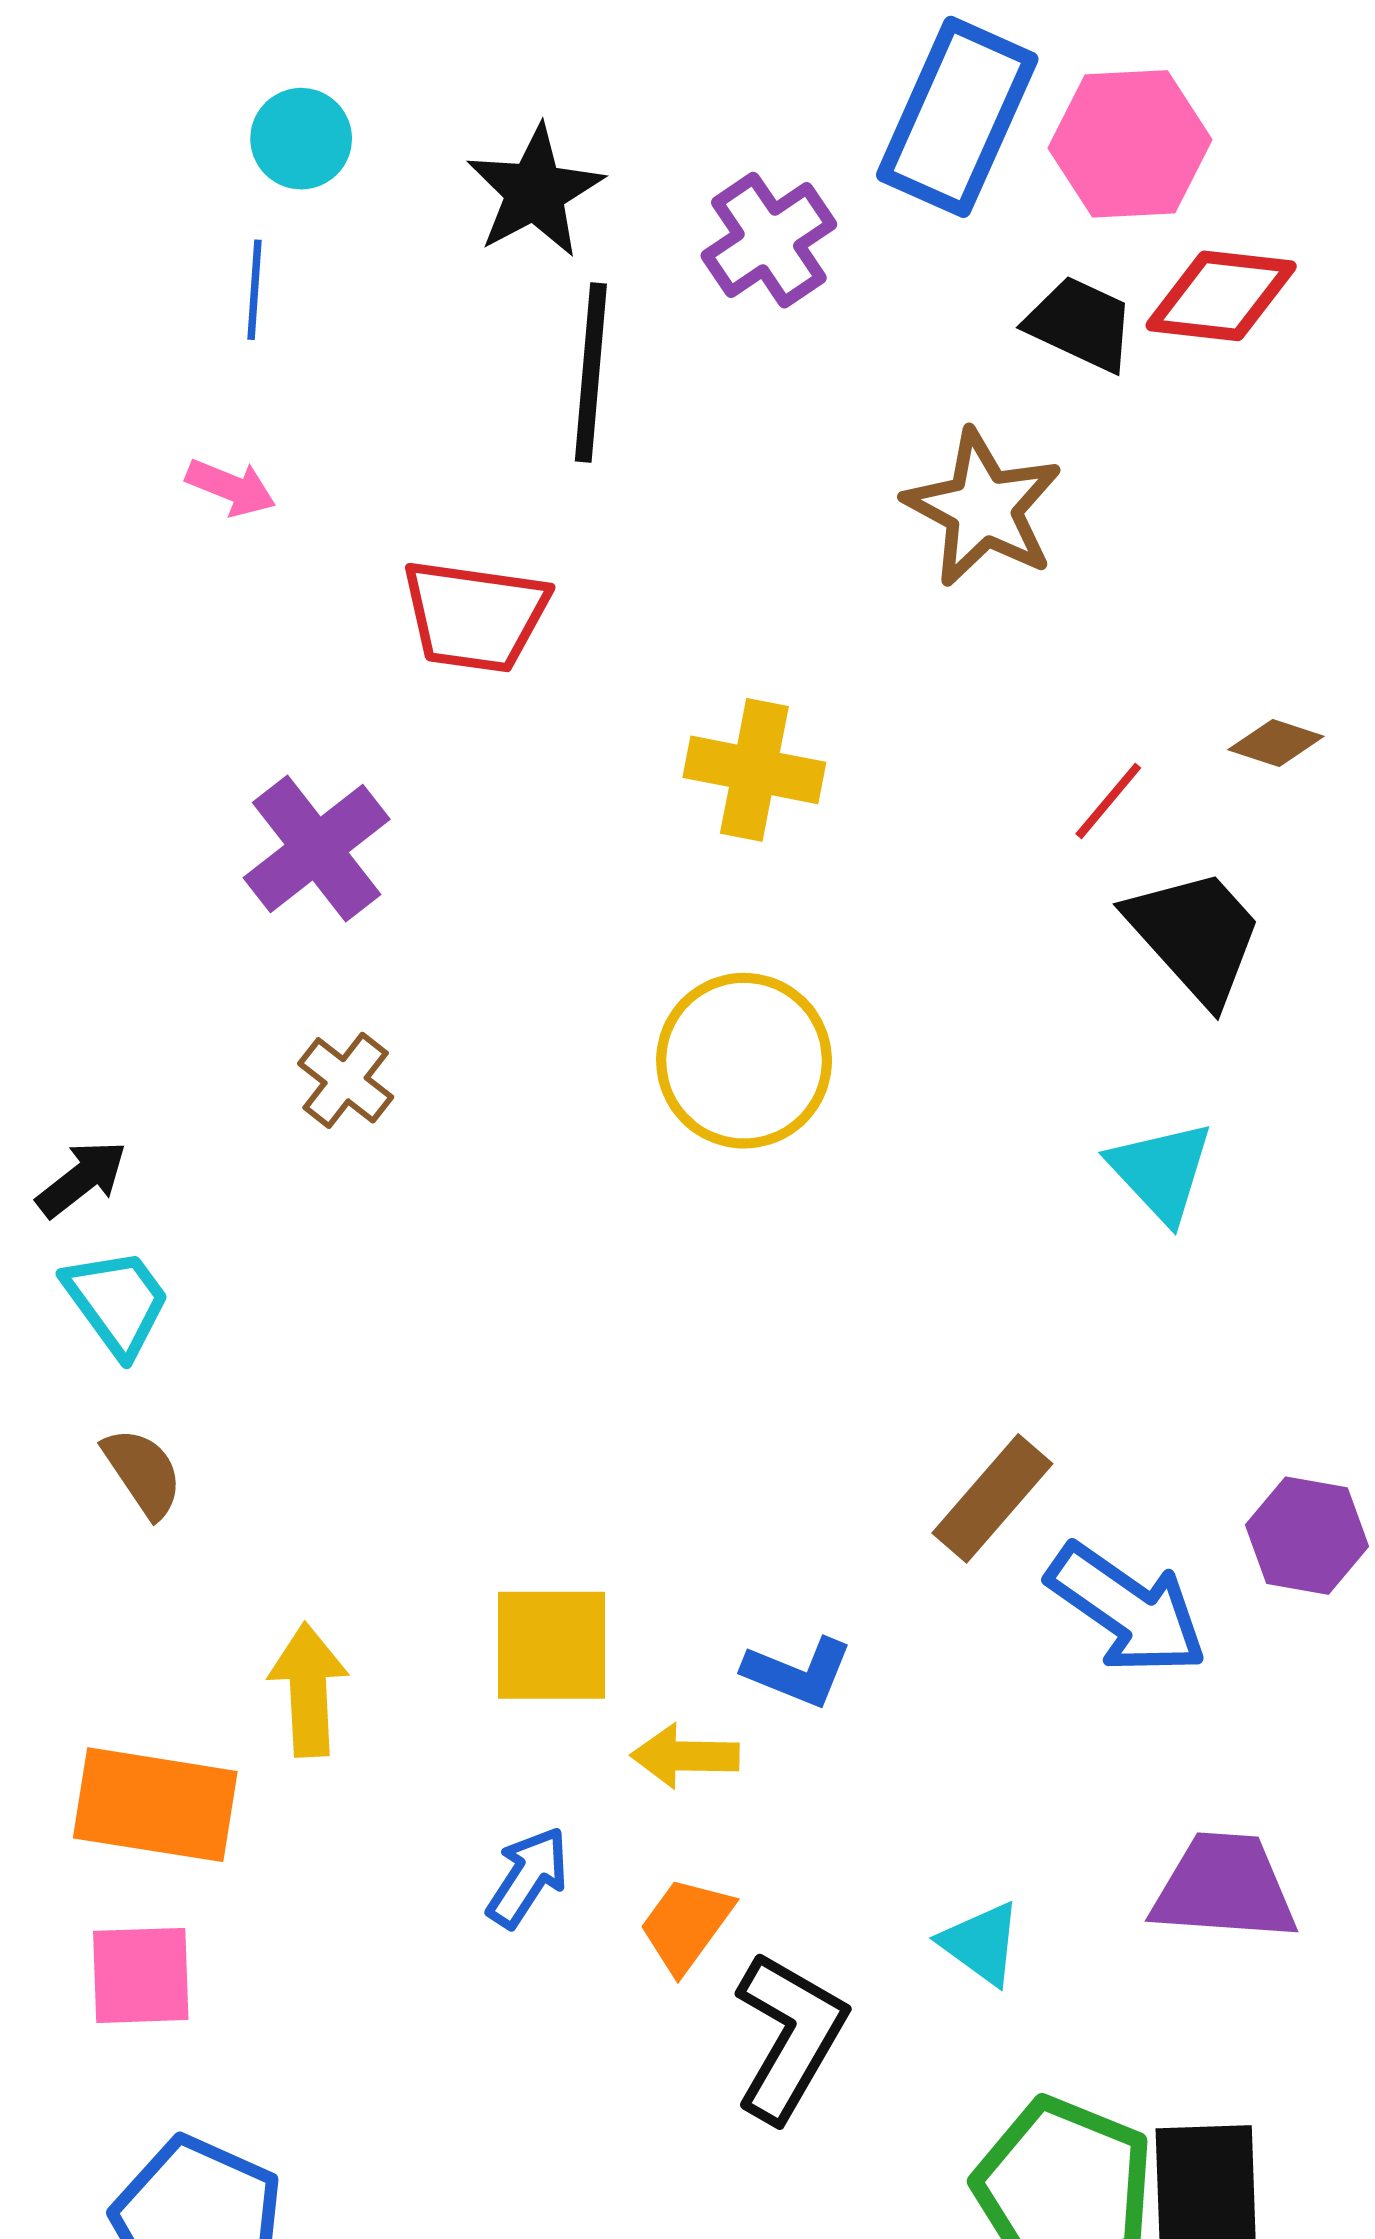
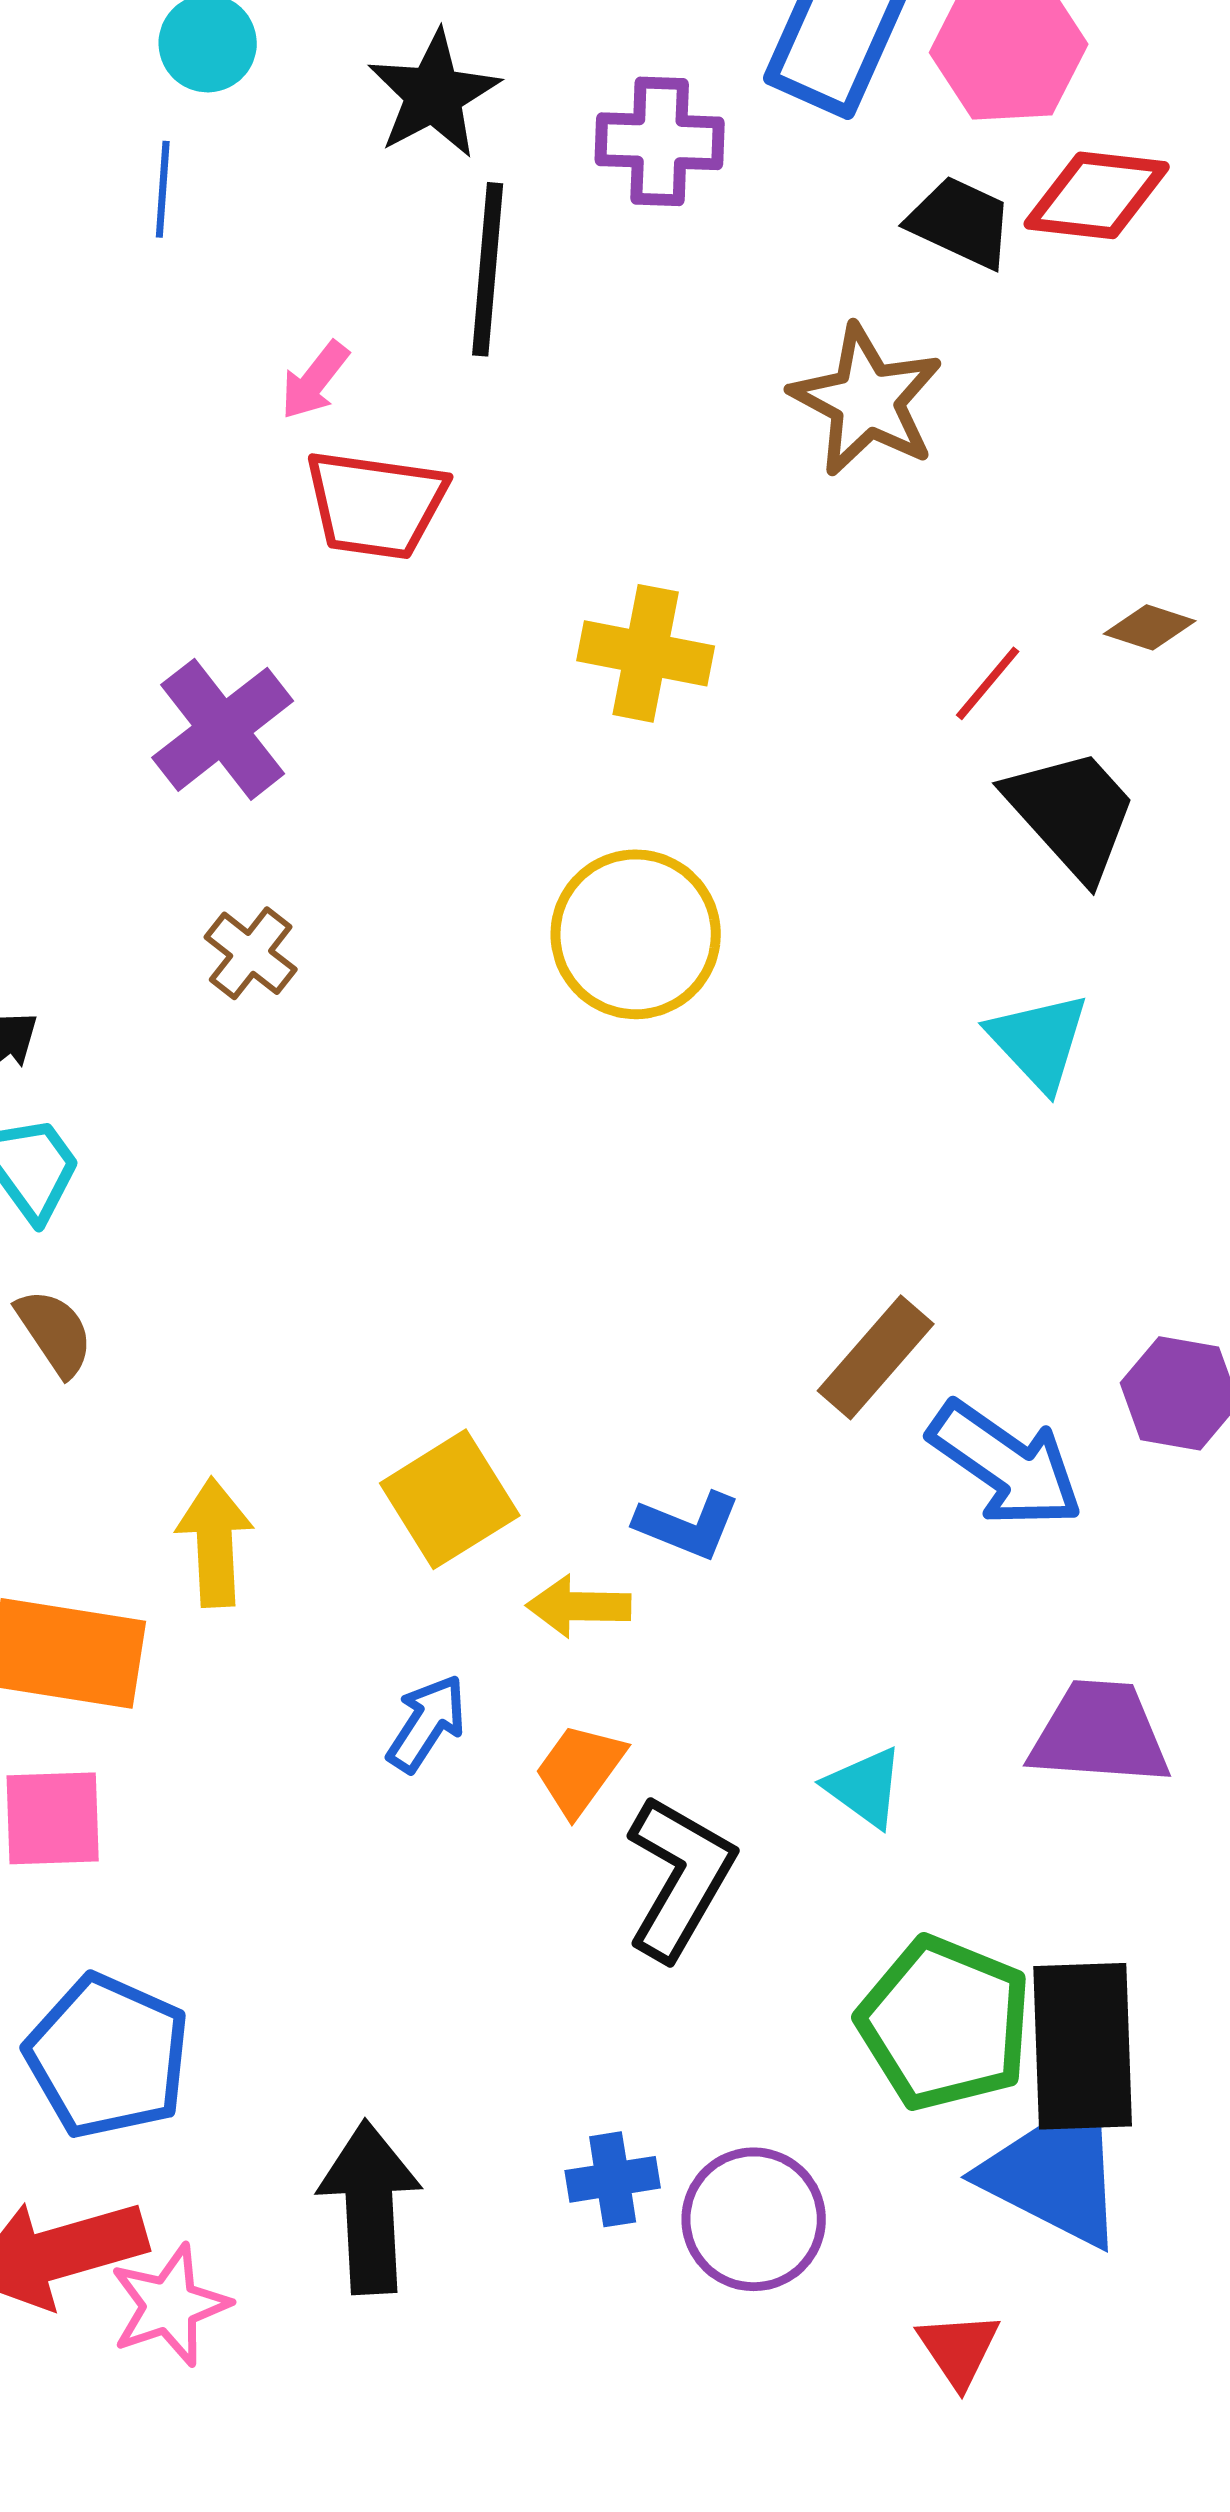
purple cross: (769, 240) -> (660, 141), turned 36
pink arrow: (231, 487) -> (315, 380), moved, turned 106
yellow square: (552, 1645) -> (450, 1499), turned -32

